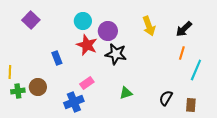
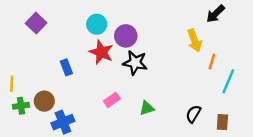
yellow arrow: (149, 26) -> (194, 41), moved
black arrow: (184, 29) -> (215, 14), moved
pink rectangle: (87, 83) -> (112, 100), moved
blue cross: (74, 102) -> (63, 122), moved

